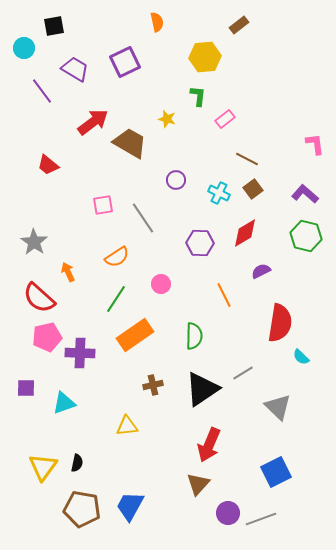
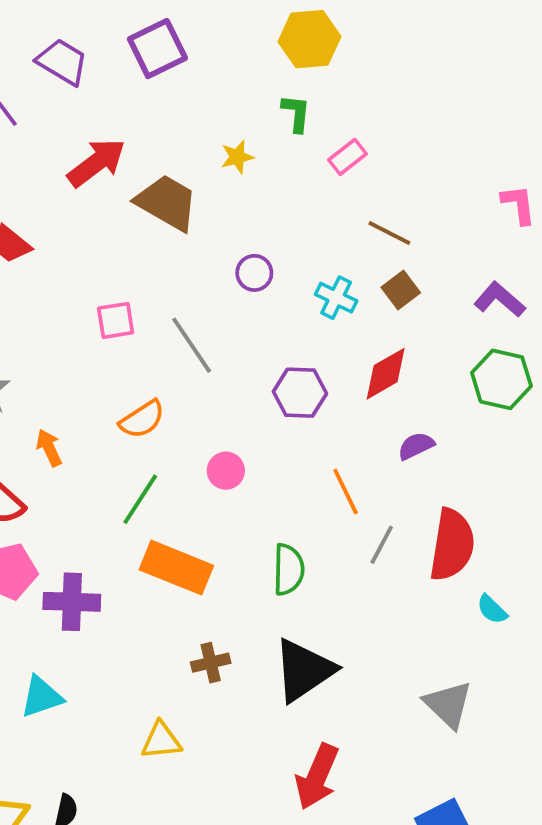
yellow star: (167, 119) -> (237, 157), turned -30
orange rectangle: (135, 335) -> (176, 568), turned 57
gray line: (243, 373) -> (382, 545), moved, turned -30

